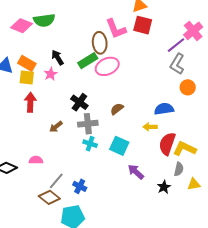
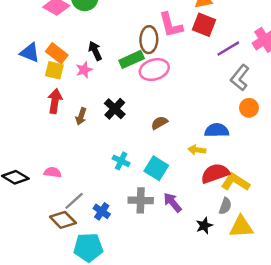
purple line: (176, 45) -> (228, 49), moved
gray cross: (88, 124) -> (141, 200), moved
brown arrow: (56, 127) -> (81, 116), moved, turned -40
red semicircle: (167, 144) -> (215, 173), turned 45
yellow triangle: (194, 184) -> (241, 227), size x1.5

